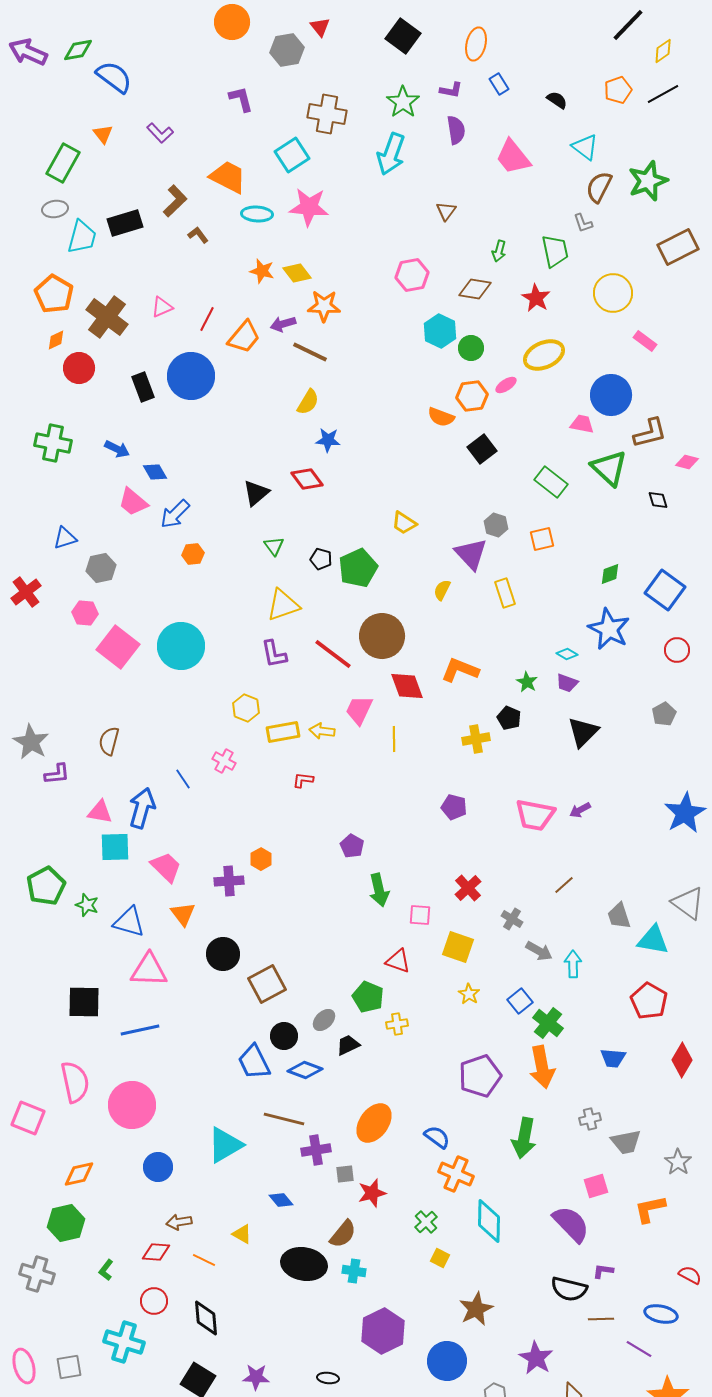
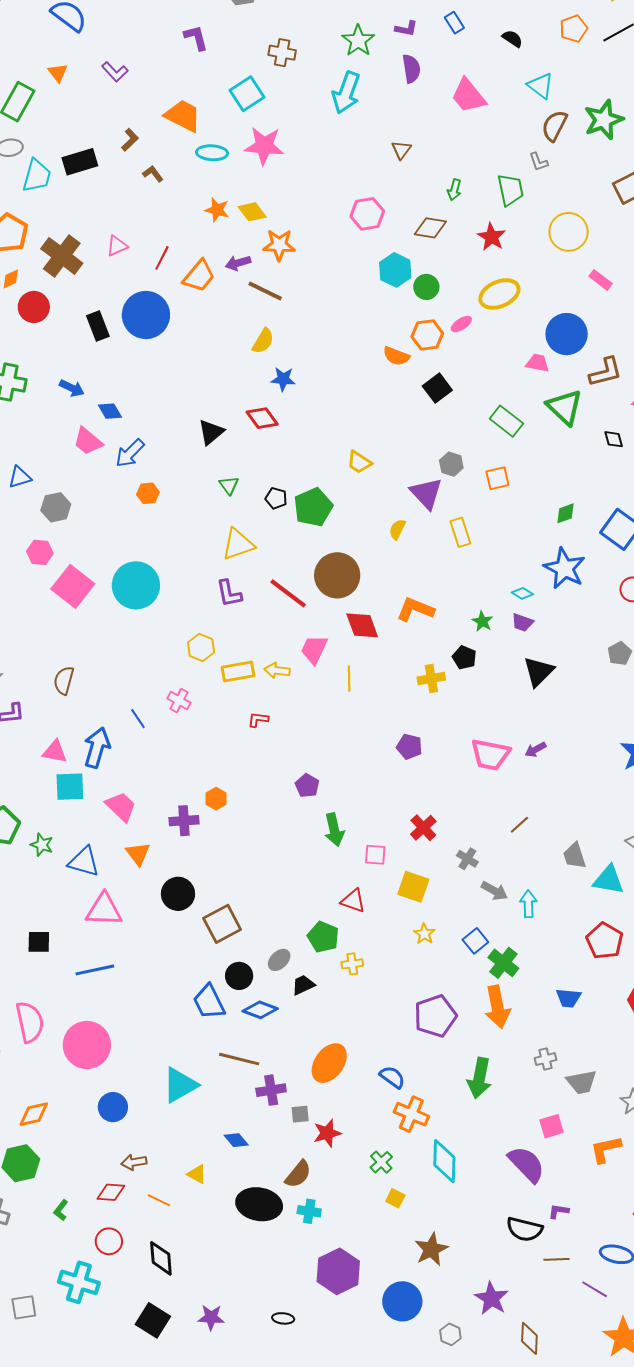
brown cross: (327, 114) -> (282, 53), size x0.7
brown L-shape: (175, 201) -> (130, 140), size x0.7
black square: (84, 1002) -> (39, 942), size x0.7

